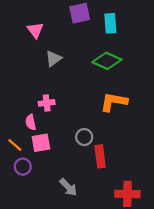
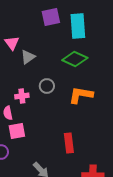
cyan rectangle: (110, 23) -> (78, 26), size x1.4
pink triangle: (35, 30) -> (12, 43), moved
gray circle: (84, 137) -> (47, 86), moved

